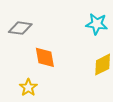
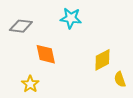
cyan star: (97, 24) -> (71, 18), moved

